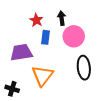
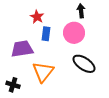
black arrow: (62, 18) -> (81, 11), moved
black ellipse: (84, 68) -> (84, 64), turned -50

